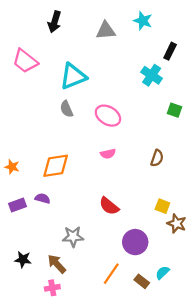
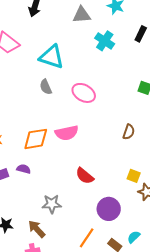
cyan cross: (152, 75) -> (105, 41), moved
cyan triangle: (73, 76) -> (52, 57), turned 40
pink semicircle: (108, 154) -> (67, 133), moved, size x1.6

